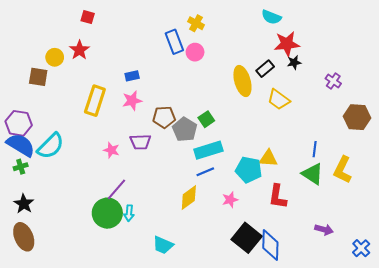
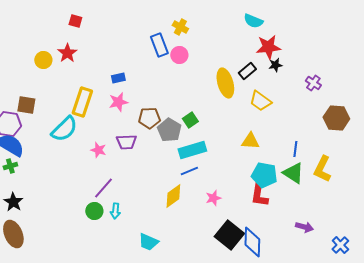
brown square: (38, 77) -> (26, 105), moved
cyan semicircle: (51, 146) -> (64, 129), moved
yellow triangle: (268, 158) -> (250, 141), moved
cyan pentagon: (249, 170) -> (264, 175), moved
green circle: (107, 213) -> (94, 211), size x0.6

